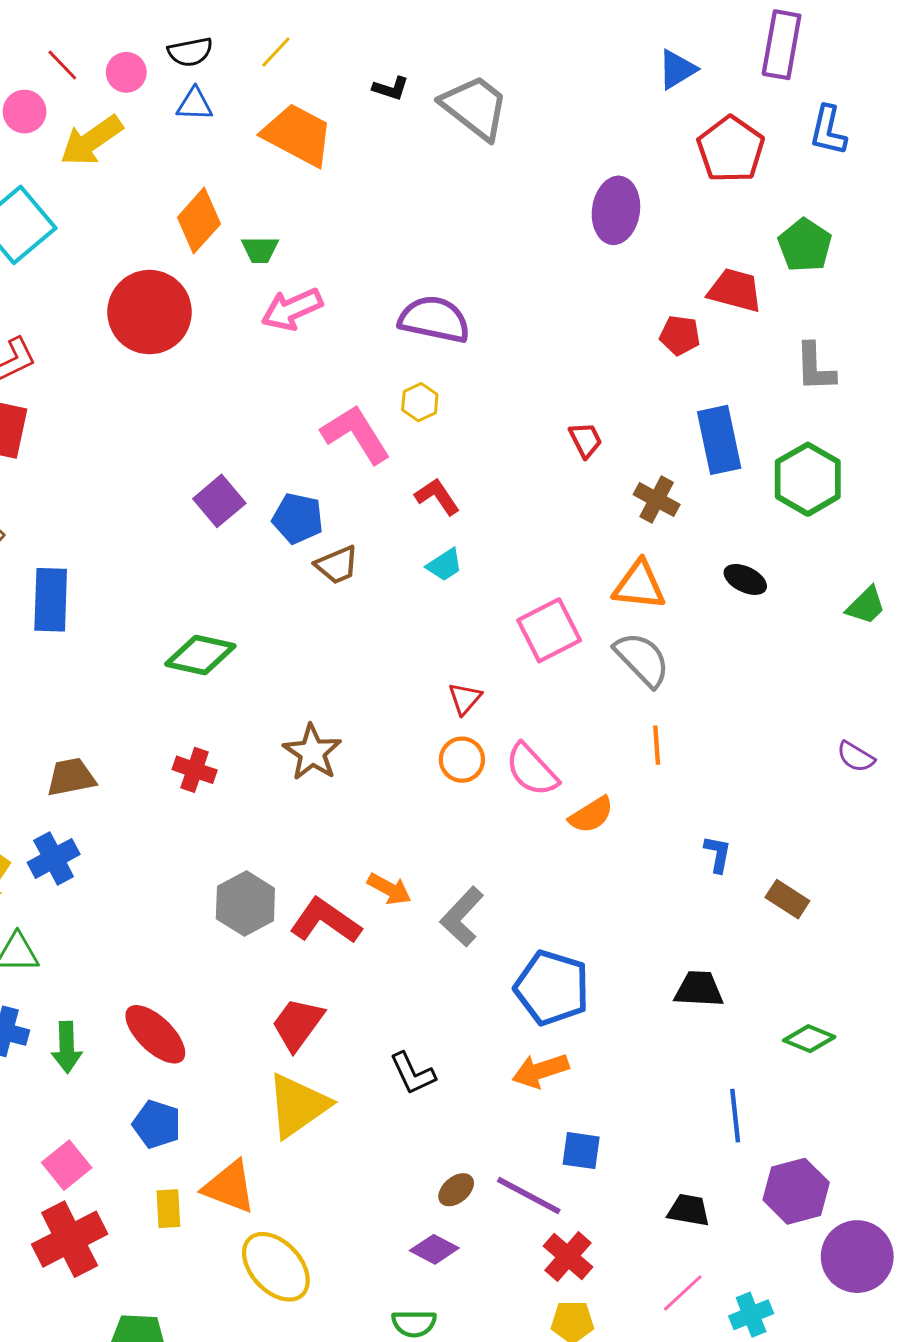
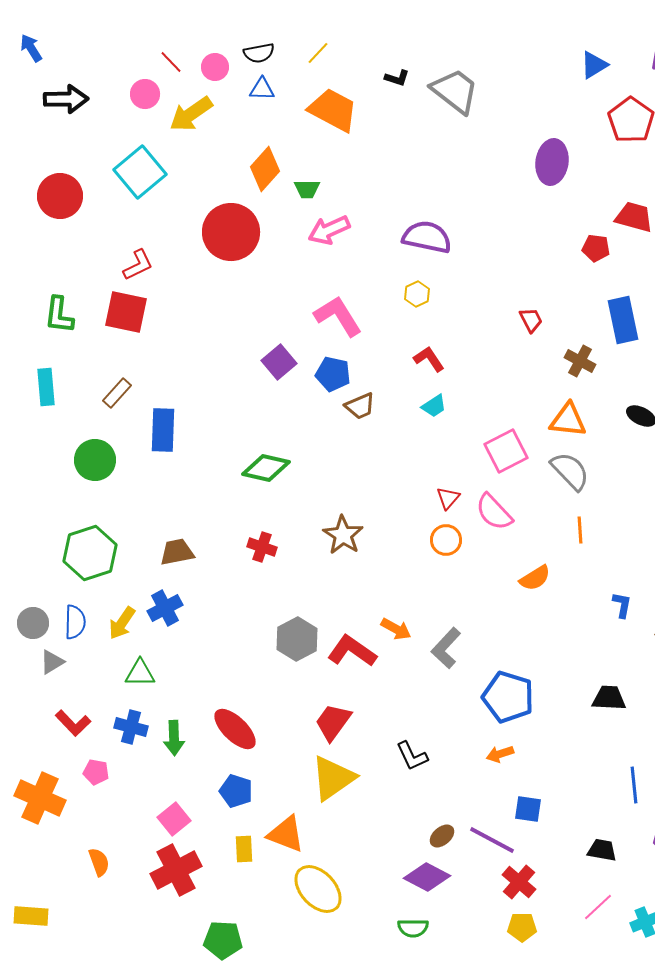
pink L-shape: (356, 434) -> (338, 316), moved
pink semicircle: (532, 770) -> (494, 512), moved
orange arrow: (540, 1071) -> (500, 754), size x0.7
purple diamond: (434, 1249) -> (427, 877), size x1.4

